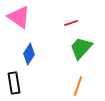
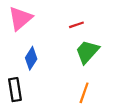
pink triangle: (19, 17) -> (20, 18), turned 45

